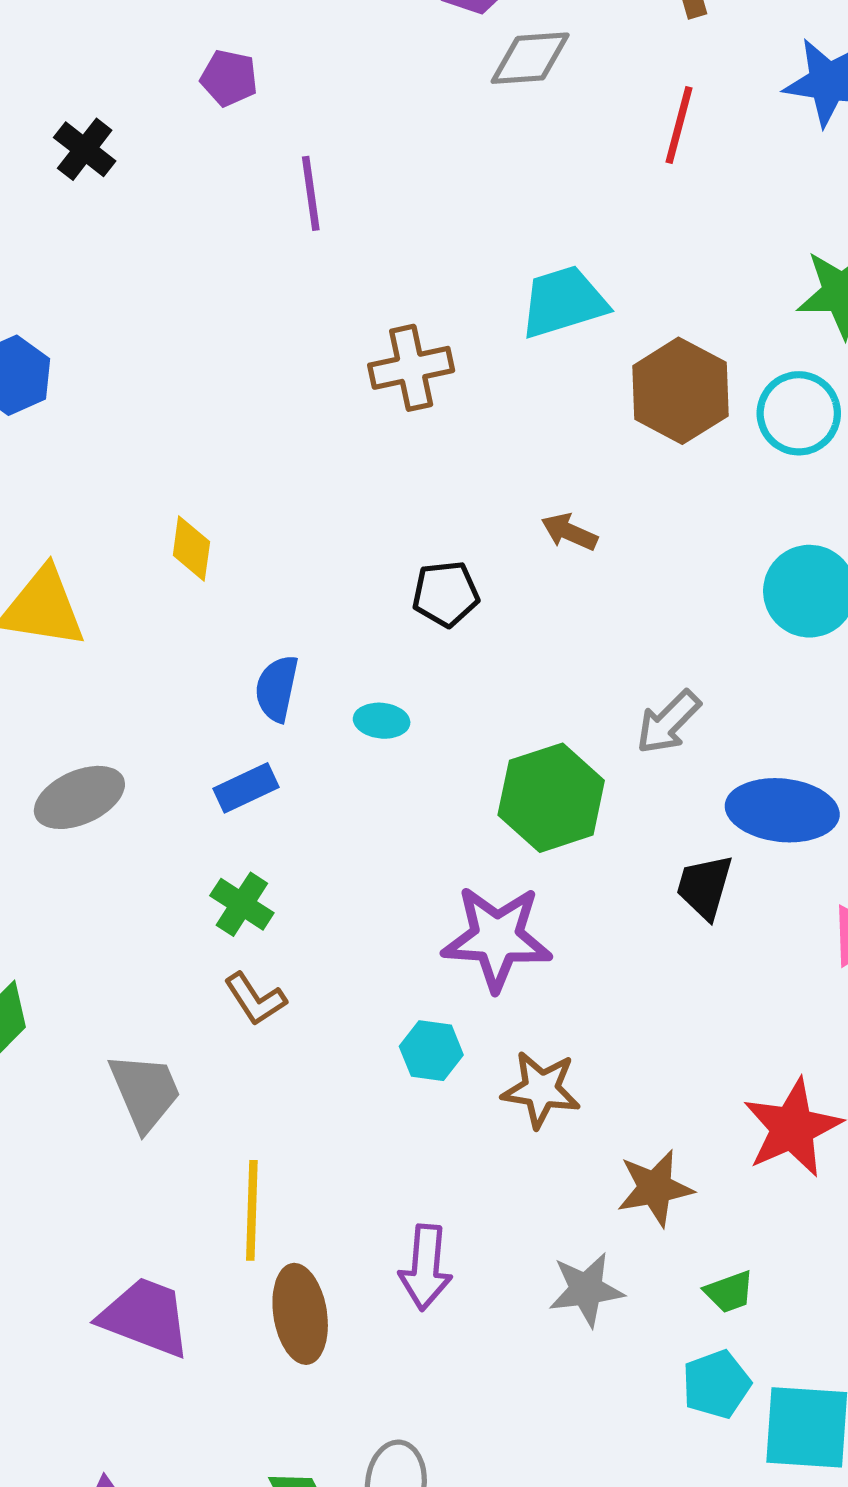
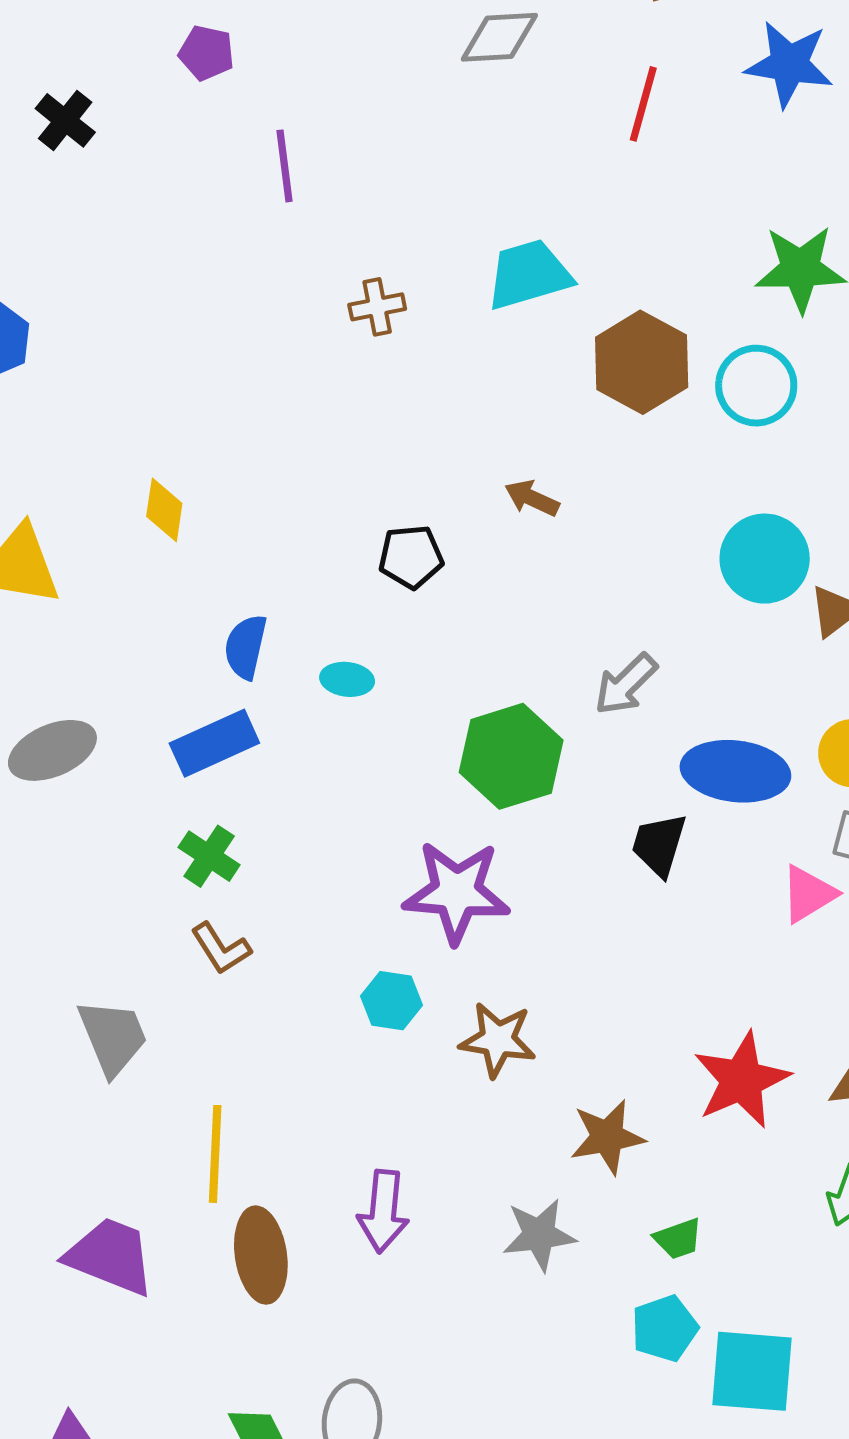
brown cross: (411, 368) -> (377, 307), moved, size x0.7
blue rectangle: (246, 788) -> (214, 743), size x1.4

